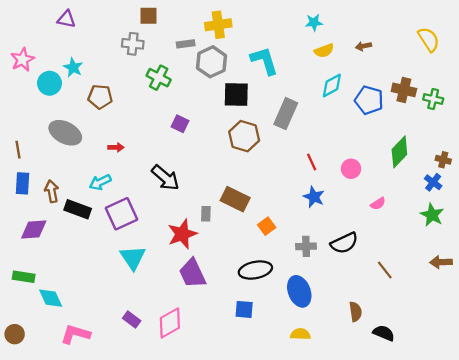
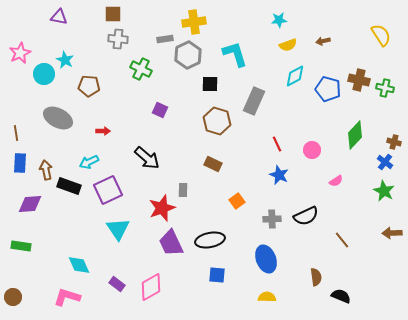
brown square: (148, 16) -> (113, 14), moved
black square: (236, 94) -> (210, 84), size x0.7
brown rectangle: (235, 199) -> (213, 164), moved, size x0.7
black ellipse: (255, 270) -> (210, 240), moved
cyan diamond: (51, 298) -> (79, 265), moved

